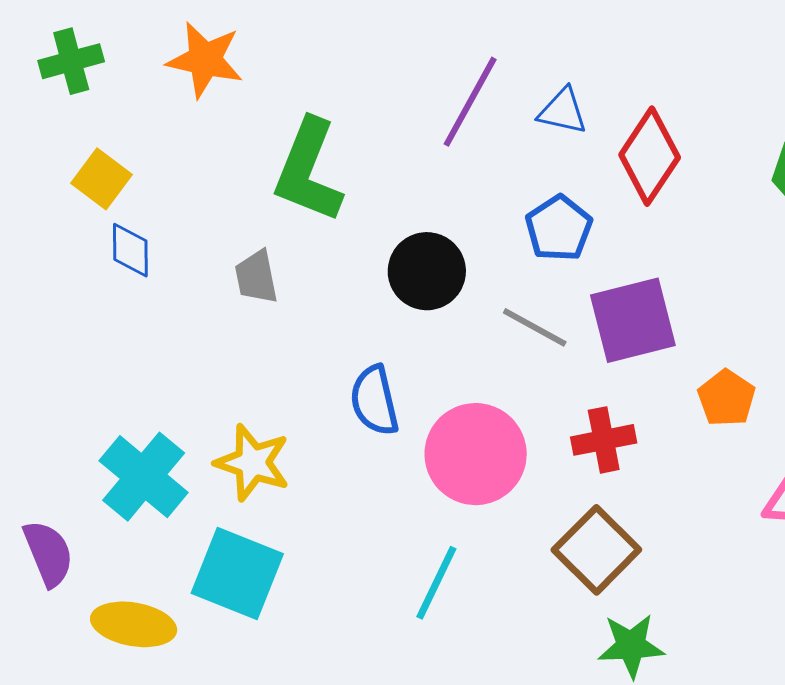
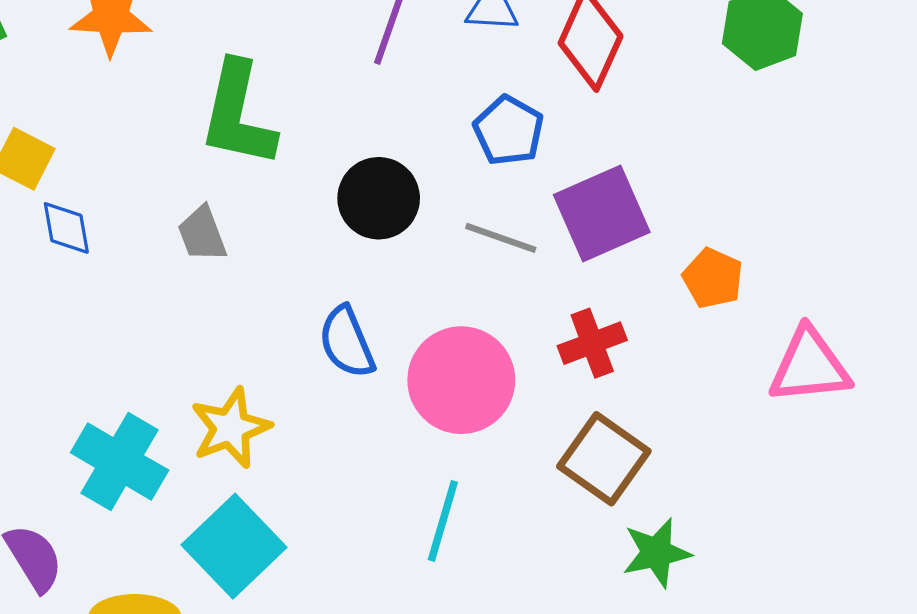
yellow star: (253, 463) -> (231, 428), turned -30
cyan square: (237, 574) -> (234, 546), turned 34

